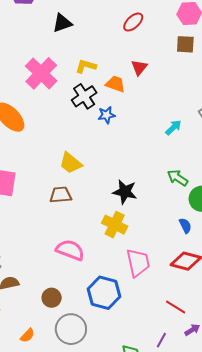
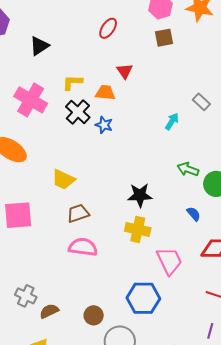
blue star: (106, 115) -> (104, 125), turned -30
yellow trapezoid: (71, 163) -> (63, 179), moved
blue semicircle: (185, 226) -> (194, 214), moved
pink semicircle: (70, 250) -> (83, 247), moved

